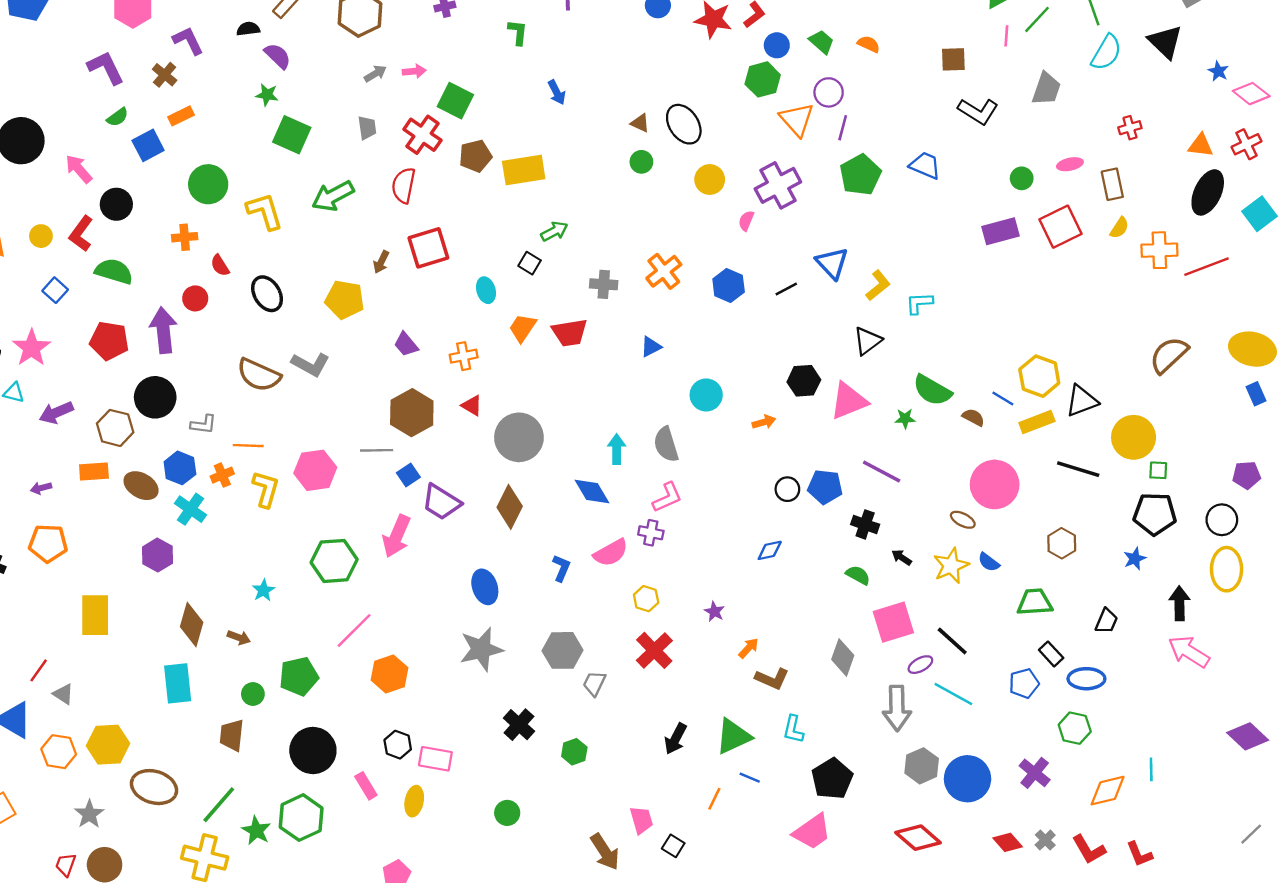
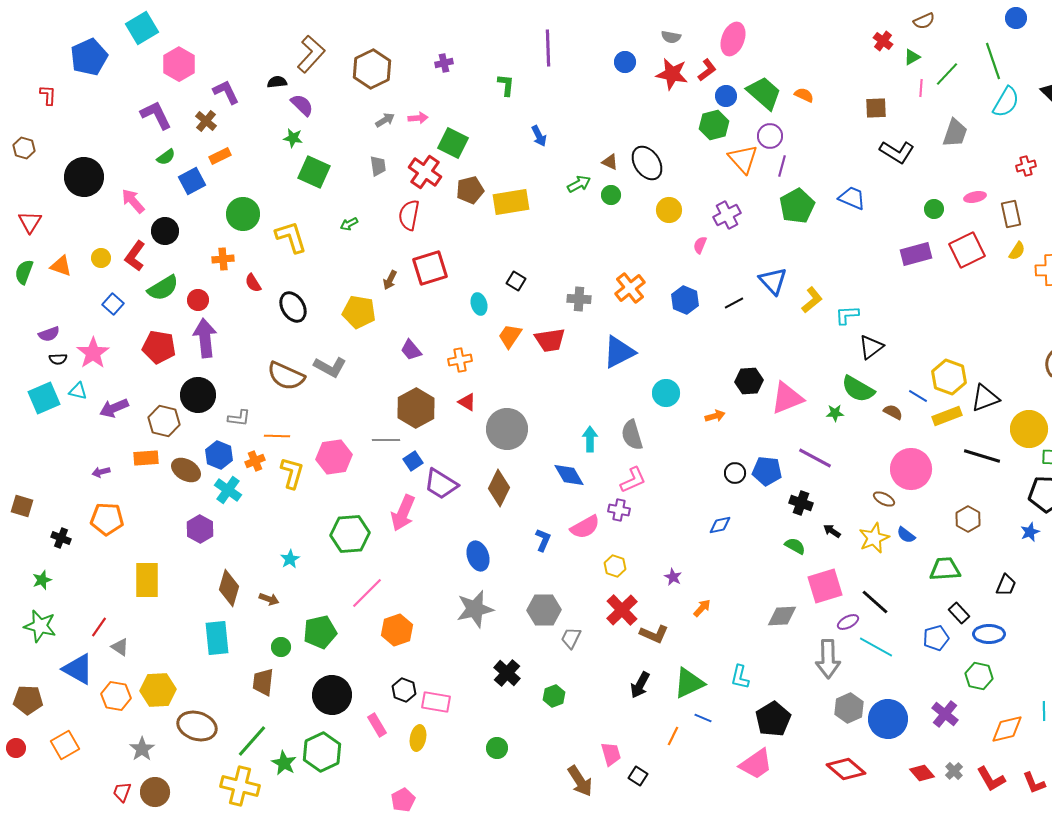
green trapezoid: (822, 42) -> (764, 93), size x1.6
purple cross: (778, 185) -> (727, 215), size x0.7
green arrow: (333, 196) -> (349, 224), size x0.5
green arrow: (554, 231) -> (579, 184), moved
green semicircle: (114, 271) -> (163, 288), turned 132
red circle: (195, 298) -> (198, 300), moved
black triangle: (867, 341) -> (871, 347), moved
blue triangle: (651, 347) -> (619, 352), size x1.8
gray diamond: (843, 657) -> (782, 616), turned 68
brown L-shape: (772, 679) -> (654, 634), moved

